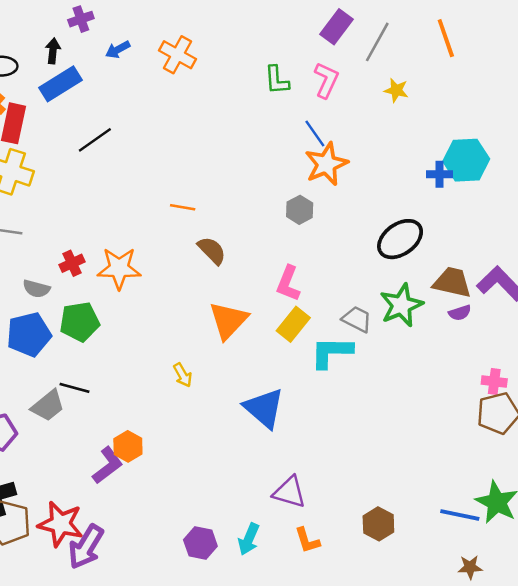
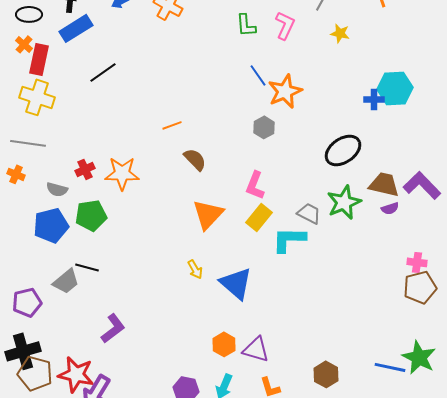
blue line: (315, 134) -> (258, 75), moved
orange line: (183, 207) -> (172, 125), turned -30
yellow arrow: (183, 375) -> (195, 269), moved
orange hexagon: (128, 446) -> (224, 344), moved

